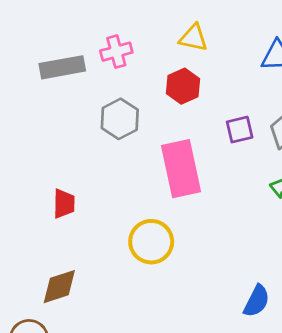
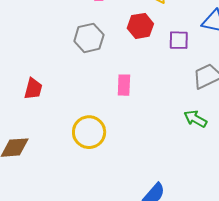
purple square: (240, 130) -> (179, 40), moved
pink rectangle: (181, 169) -> (124, 85), size x0.5

